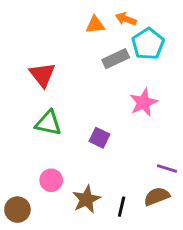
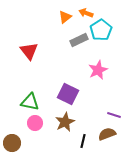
orange triangle: (95, 25) -> (65, 17), turned -32
green triangle: (48, 123) -> (30, 102), moved
purple square: (100, 138) -> (68, 94), size x1.5
brown star: (86, 199) -> (65, 122), moved

